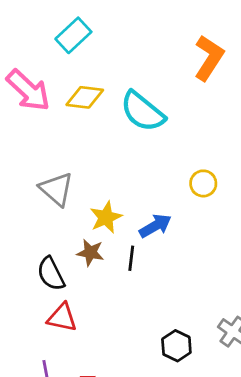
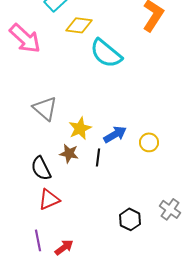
yellow diamond: (85, 97) -> (79, 25), moved
yellow circle: (203, 183) -> (149, 142), moved
red triangle: (62, 318) -> (49, 199), turned -35

